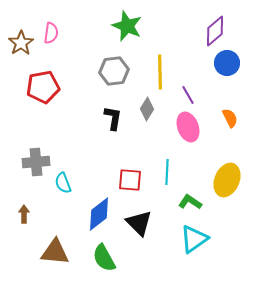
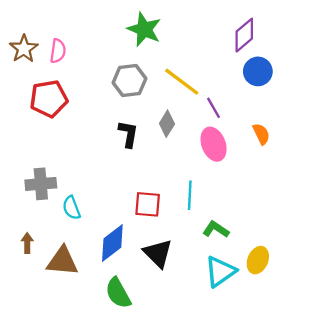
pink semicircle: (51, 33) -> (58, 51), moved
yellow line: (160, 72) -> (182, 82), turned -52
yellow ellipse: (227, 180) -> (258, 260), moved, size x0.7
brown triangle: (55, 252) -> (62, 261), moved

